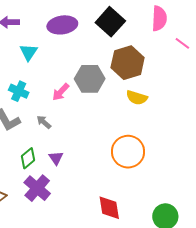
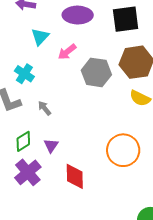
black square: (110, 22) -> (126, 19), turned 32
pink arrow: (61, 92) -> (67, 52), moved
red diamond: (109, 208) -> (75, 176), moved

